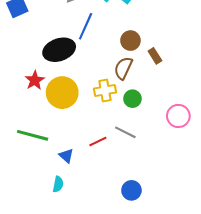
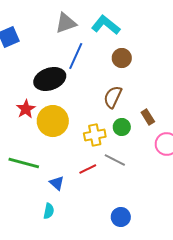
brown circle: (130, 41) -> (122, 58), moved
brown rectangle: (155, 56) -> (148, 117), moved
yellow cross: (105, 90) -> (95, 135), moved

